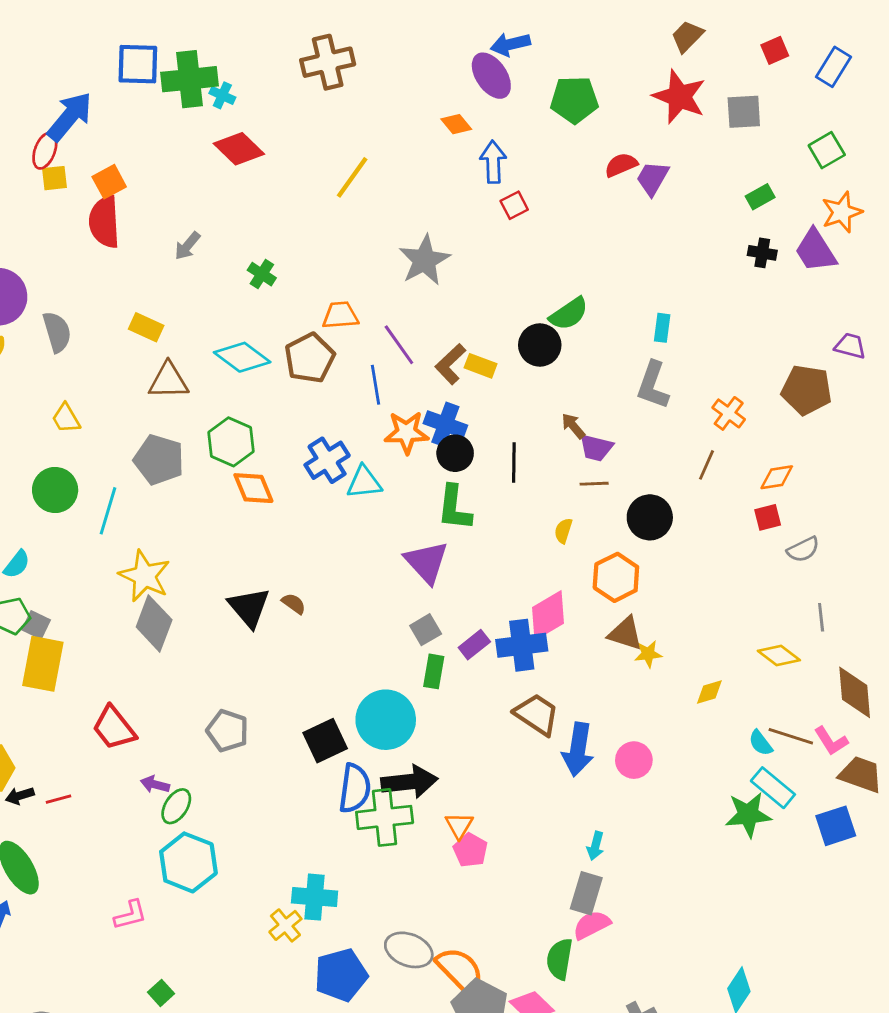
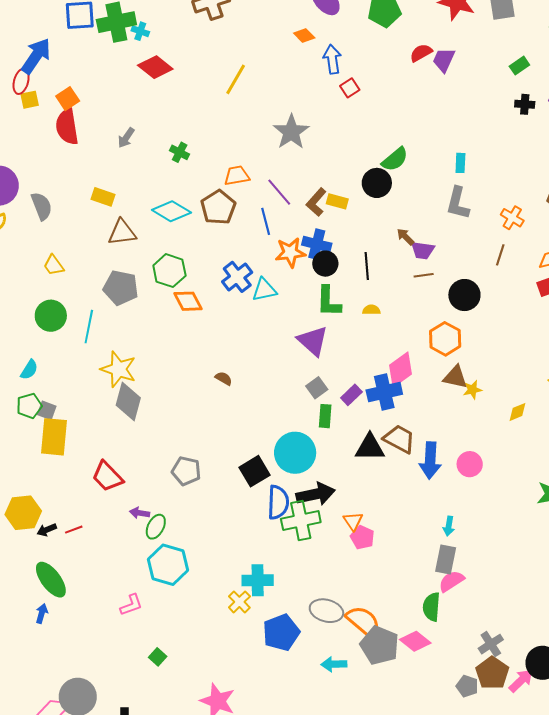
yellow semicircle: (563, 531) -> (371, 310), moved, turned 78
black triangle: (249, 607) -> (370, 447), moved, turned -44

